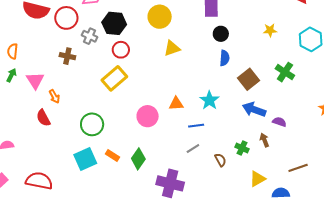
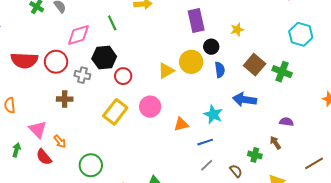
yellow circle: (160, 17) -> (191, 62), moved
yellow star: (270, 30) -> (237, 30), moved
red circle: (121, 50) -> (123, 76), moved
green arrow: (11, 75) -> (16, 150), moved
brown square: (249, 79) -> (255, 65), moved
blue arrow: (254, 110) -> (245, 100), moved
pink circle: (148, 116) -> (150, 107), moved
red semicircle: (43, 118) -> (44, 157), moved
green circle: (92, 124) -> (91, 165), moved

